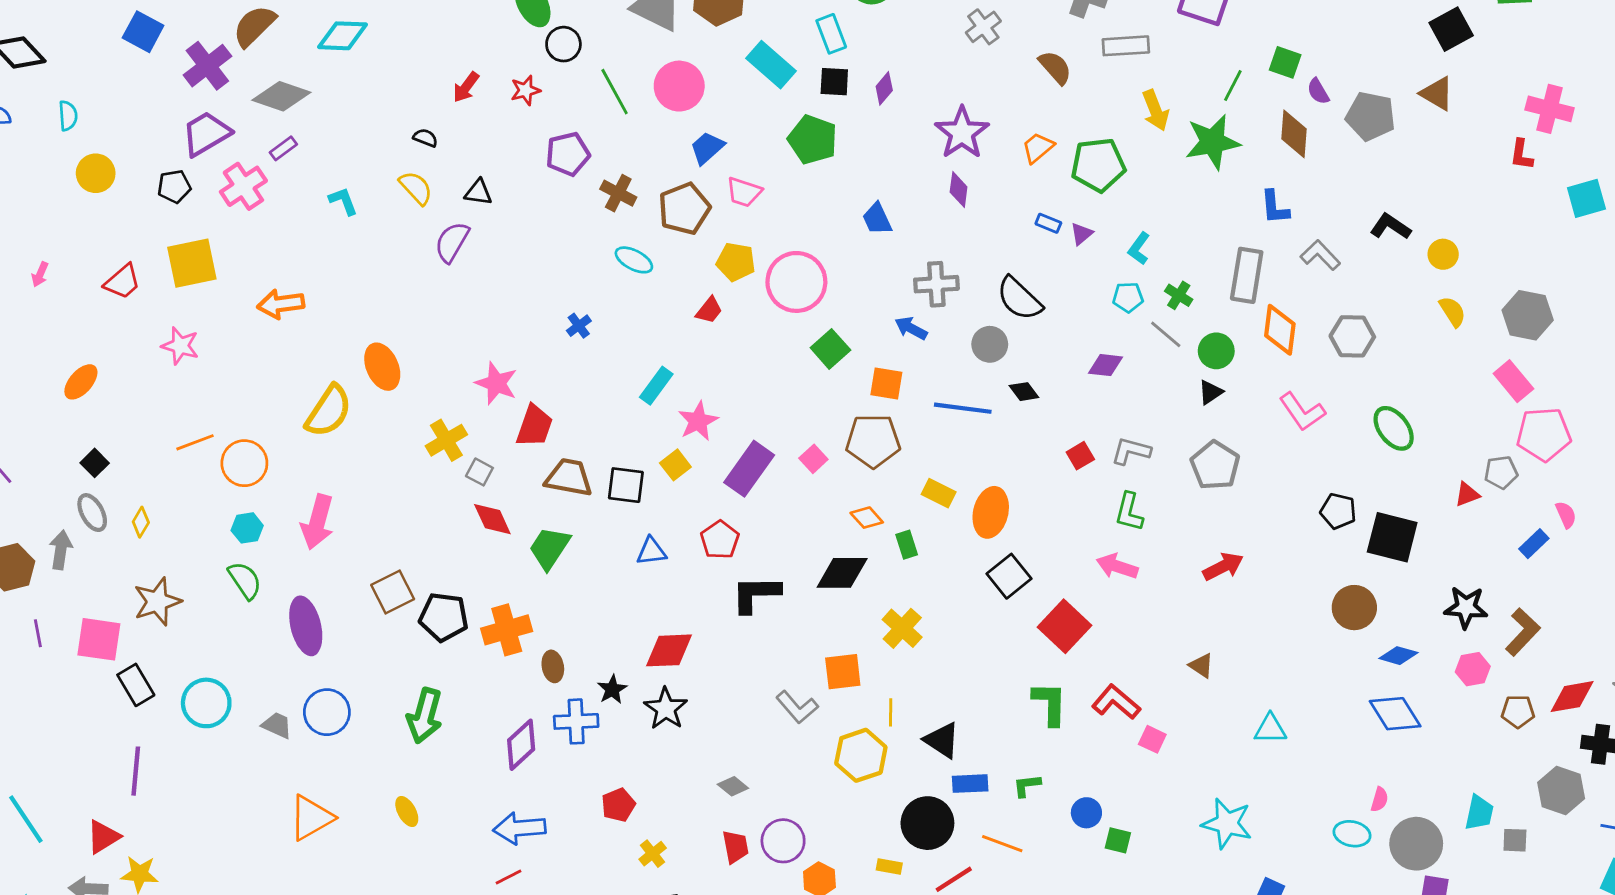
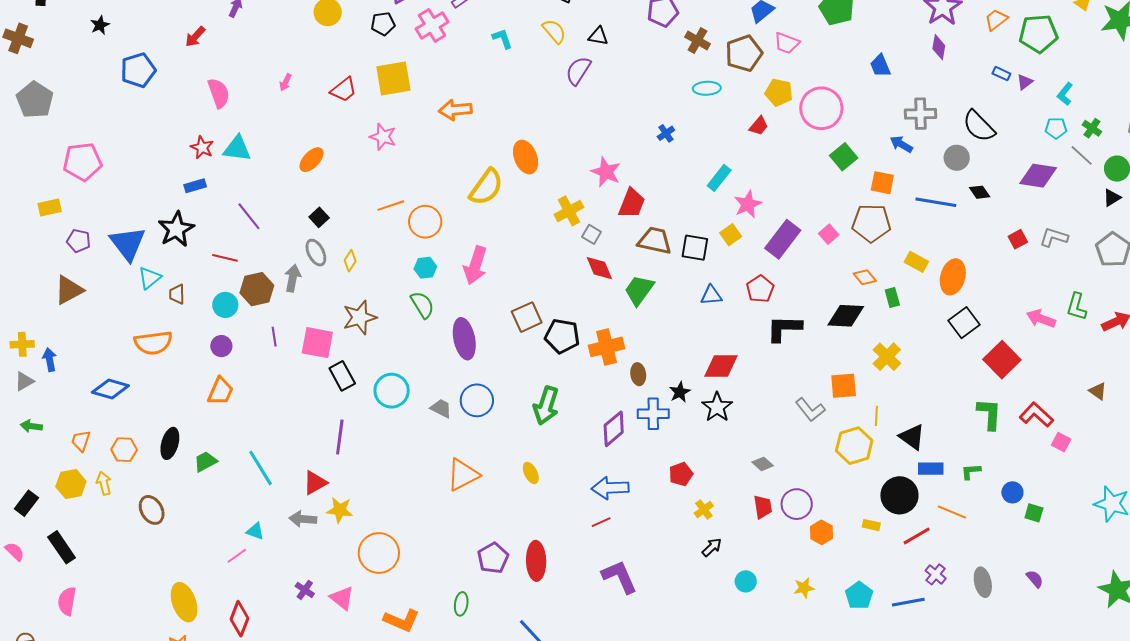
cyan ellipse: (634, 260) -> (707, 88), turned -32
purple diamond: (1106, 365) -> (1038, 176), size x1.5
green L-shape: (1129, 512) -> (1077, 307), moved

